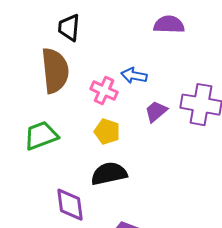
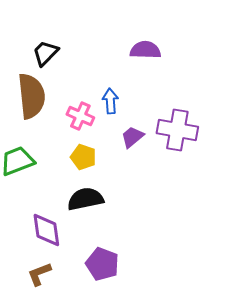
black trapezoid: (69, 28) -> (45, 53), turned 40
blue arrow: (134, 76) -> (110, 101), turned 75

